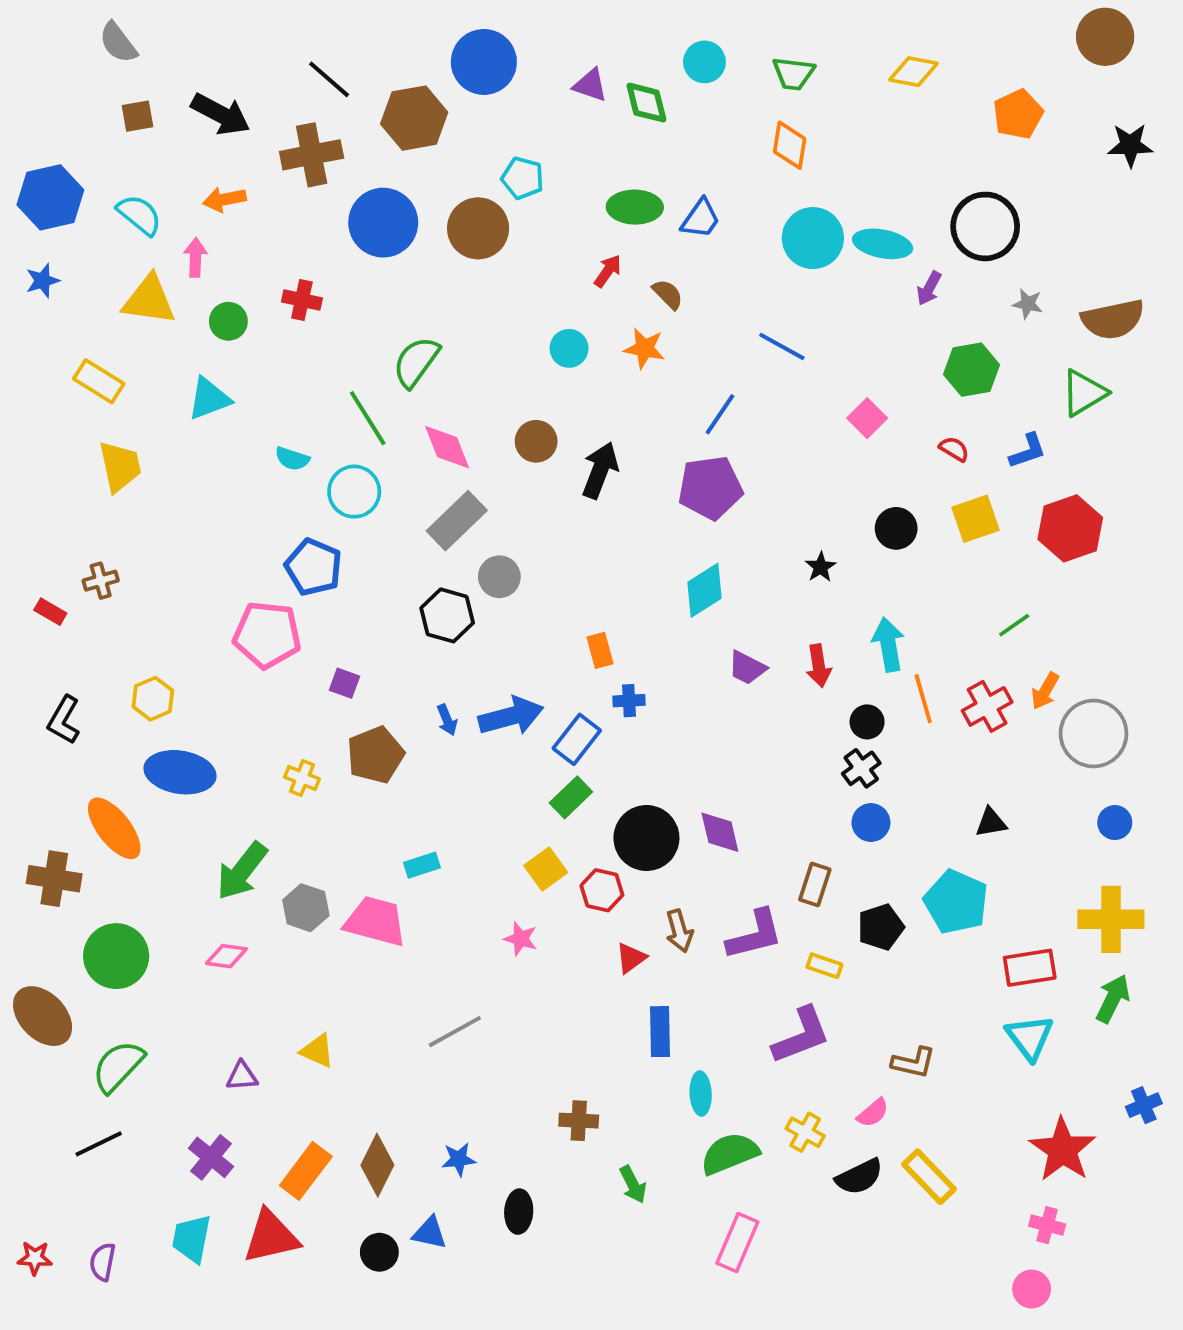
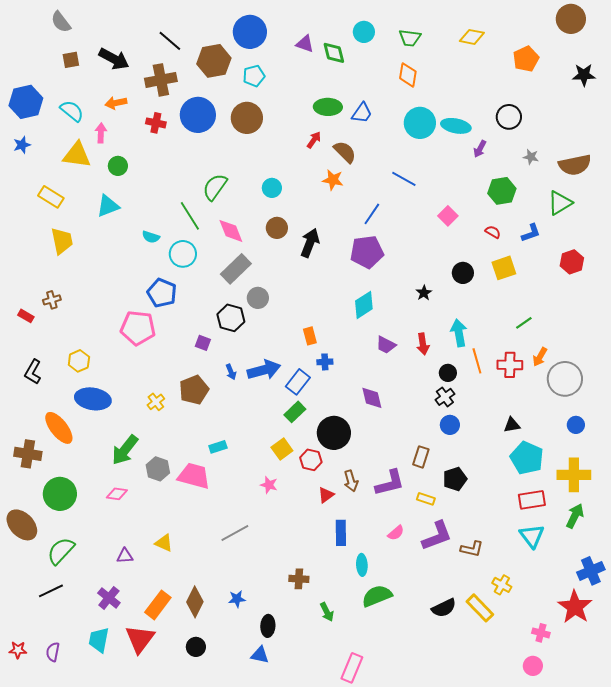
cyan pentagon: (523, 178) -> (254, 76), moved, turned -30
black circle: (985, 226) -> (509, 117), size x0.7
brown semicircle: (668, 294) -> (345, 152), size x1.4
red cross: (302, 300) -> (156, 123), moved
cyan circle: (569, 348) -> (272, 188), moved
red hexagon: (1070, 528) -> (572, 262), moved, size x0.7
purple square: (345, 683) -> (203, 343), moved
red cross: (987, 706) -> (510, 365), turned 30
yellow cross: (302, 778) -> (156, 402), turned 30
purple diamond: (720, 832) -> (372, 398), moved
cyan pentagon: (956, 902) -> (527, 458), moved
purple L-shape: (801, 1035) -> (437, 536), moved
blue cross: (1144, 1105) -> (591, 571), size x1.5
pink semicircle: (873, 1113) -> (396, 533), moved
yellow cross: (805, 1132) -> (502, 585), moved
red star: (1063, 1150) -> (575, 607), moved
blue triangle: (430, 1233) -> (260, 655), moved
red triangle: (271, 1237) -> (140, 639), turned -40
pink rectangle: (737, 1243) -> (352, 668), moved

